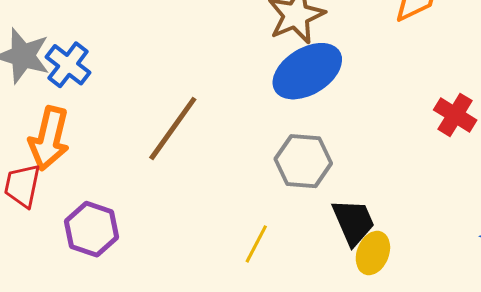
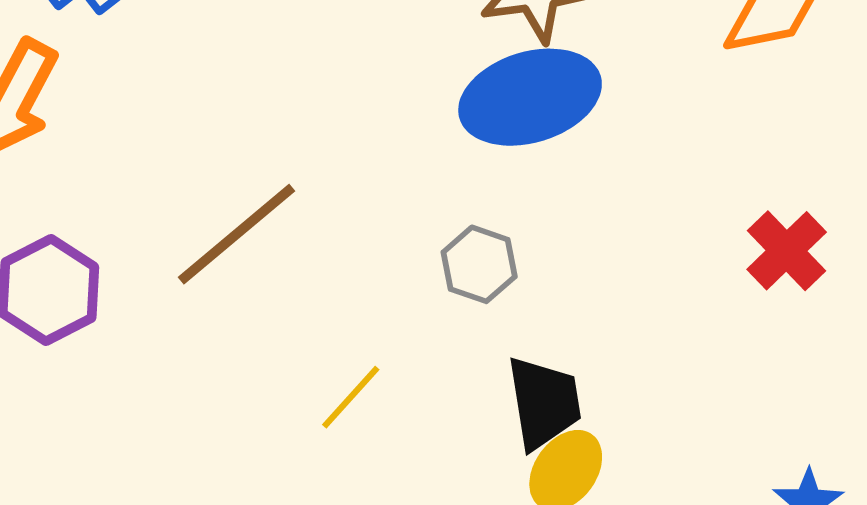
brown line: (173, 129) -> (237, 234), moved
gray hexagon: (303, 161) -> (479, 264), size x0.7

